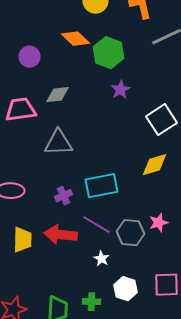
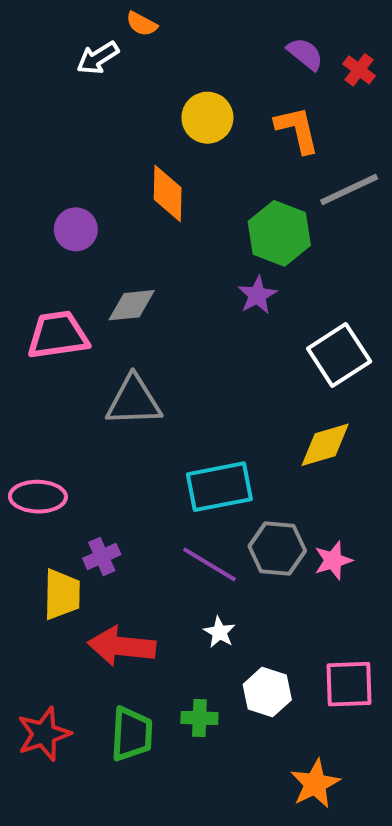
orange diamond: (76, 39) -> (168, 193), turned 48
green hexagon: (108, 53) -> (279, 233), moved
purple cross: (64, 196) -> (102, 556), moved
gray hexagon: (130, 233) -> (277, 548), moved
red arrow: (60, 235) -> (122, 646), moved

